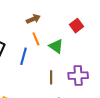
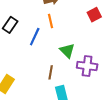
green triangle: (56, 46) -> (67, 51), moved
brown line: (51, 77) -> (51, 72), moved

